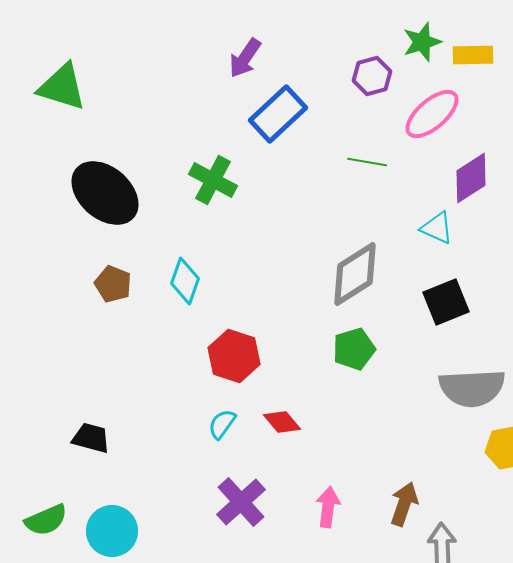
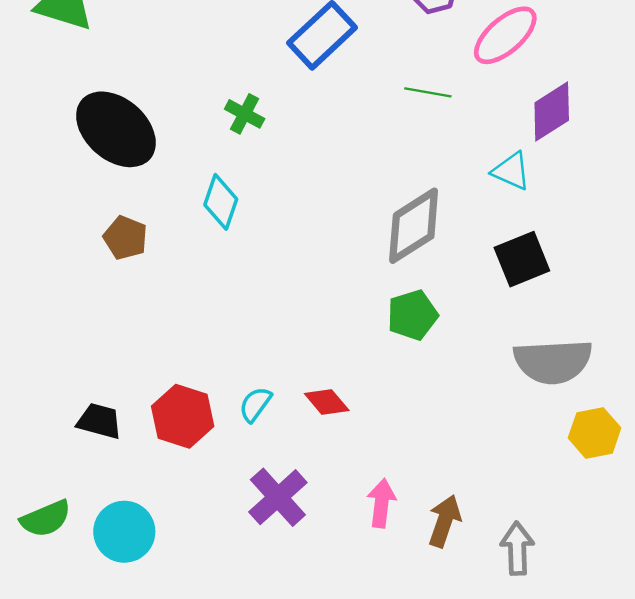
green cross: (213, 180) -> (245, 114), size x0.7
cyan diamond: (185, 281) -> (221, 202), moved
red hexagon: (234, 356) -> (183, 416), moved
brown arrow: (404, 504) -> (445, 521), moved

